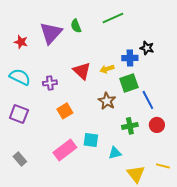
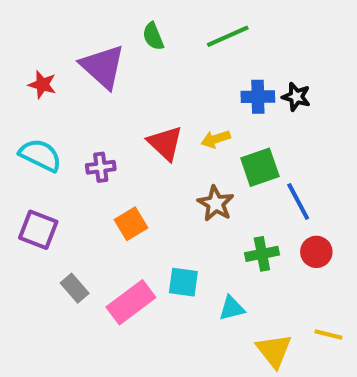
green semicircle: (76, 26) -> (153, 36), moved
purple triangle: (51, 33) -> (103, 66), turned -30
blue cross: (130, 58) -> (258, 97), moved
gray rectangle: (20, 159) -> (75, 288), moved

